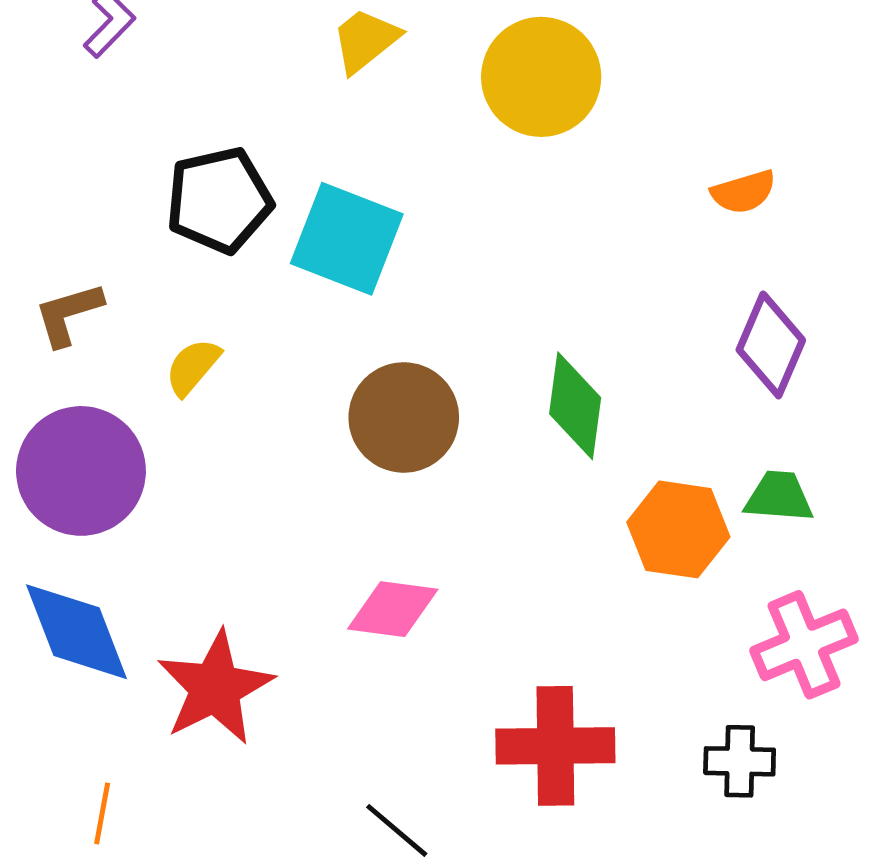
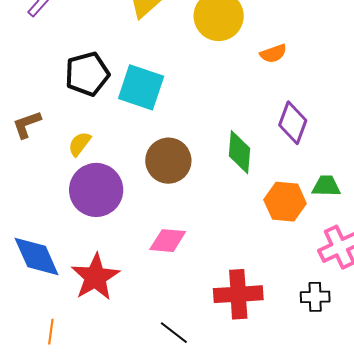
orange semicircle: (744, 192) -> (273, 54), moved
purple diamond: (771, 345) -> (293, 123), moved
purple circle: (81, 471) -> (96, 190), moved

